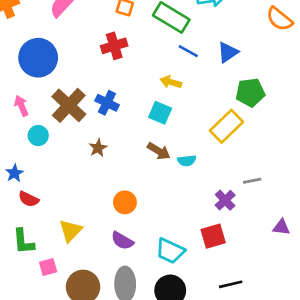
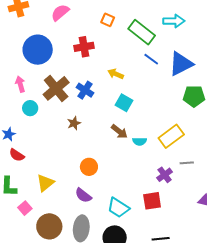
red cross: (114, 46) -> (84, 47), moved
blue triangle: (228, 52) -> (181, 64), size x1.5
yellow arrow: (171, 82) -> (116, 74), moved
yellow rectangle: (226, 126) -> (171, 136), moved
pink square: (48, 267) -> (25, 208), turned -32

